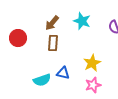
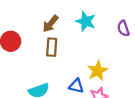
blue triangle: (63, 73) -> (76, 86), moved

